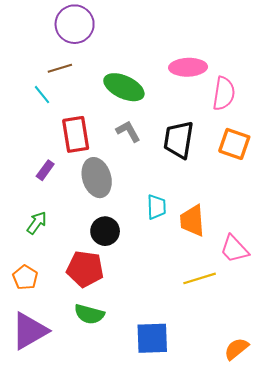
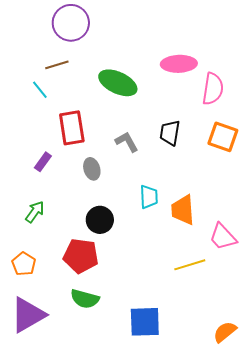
gray L-shape: (128, 131) -> (127, 142), moved
black trapezoid: (179, 140) -> (170, 133), size x0.7
gray ellipse: (97, 178) -> (92, 169), size x0.6

